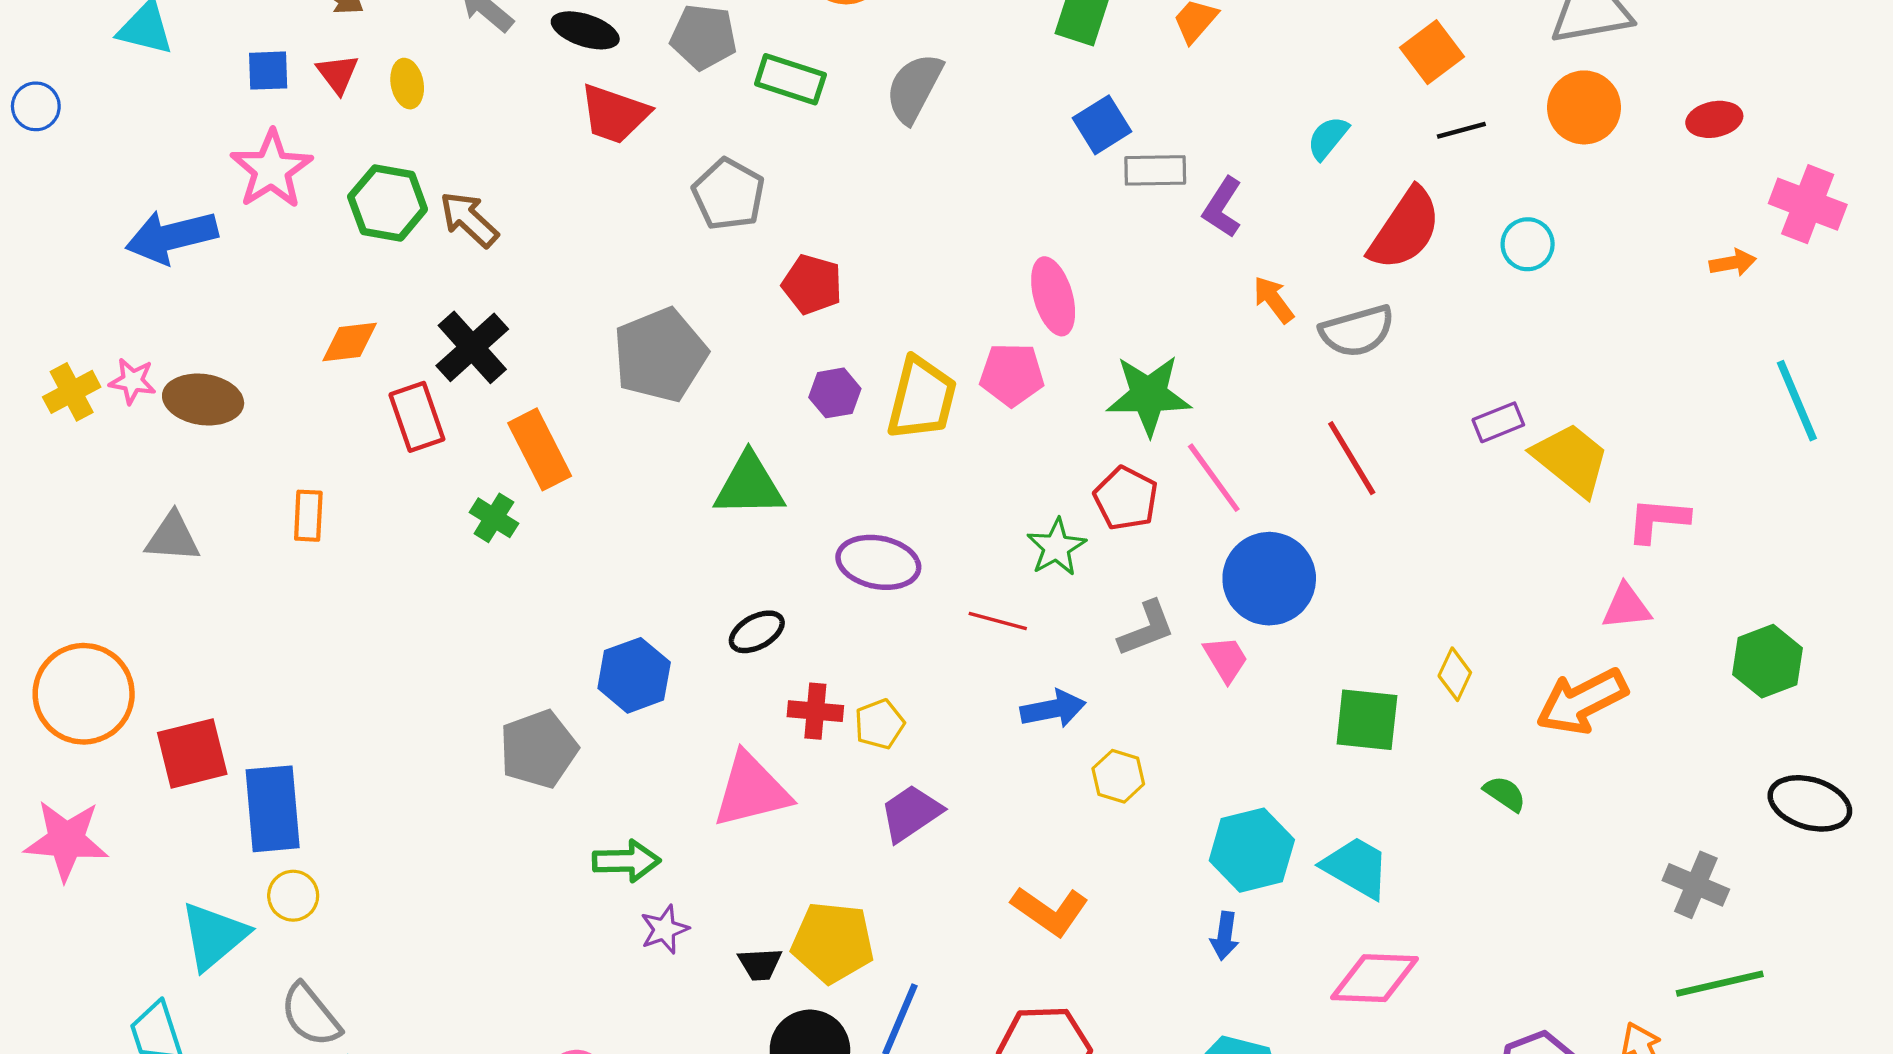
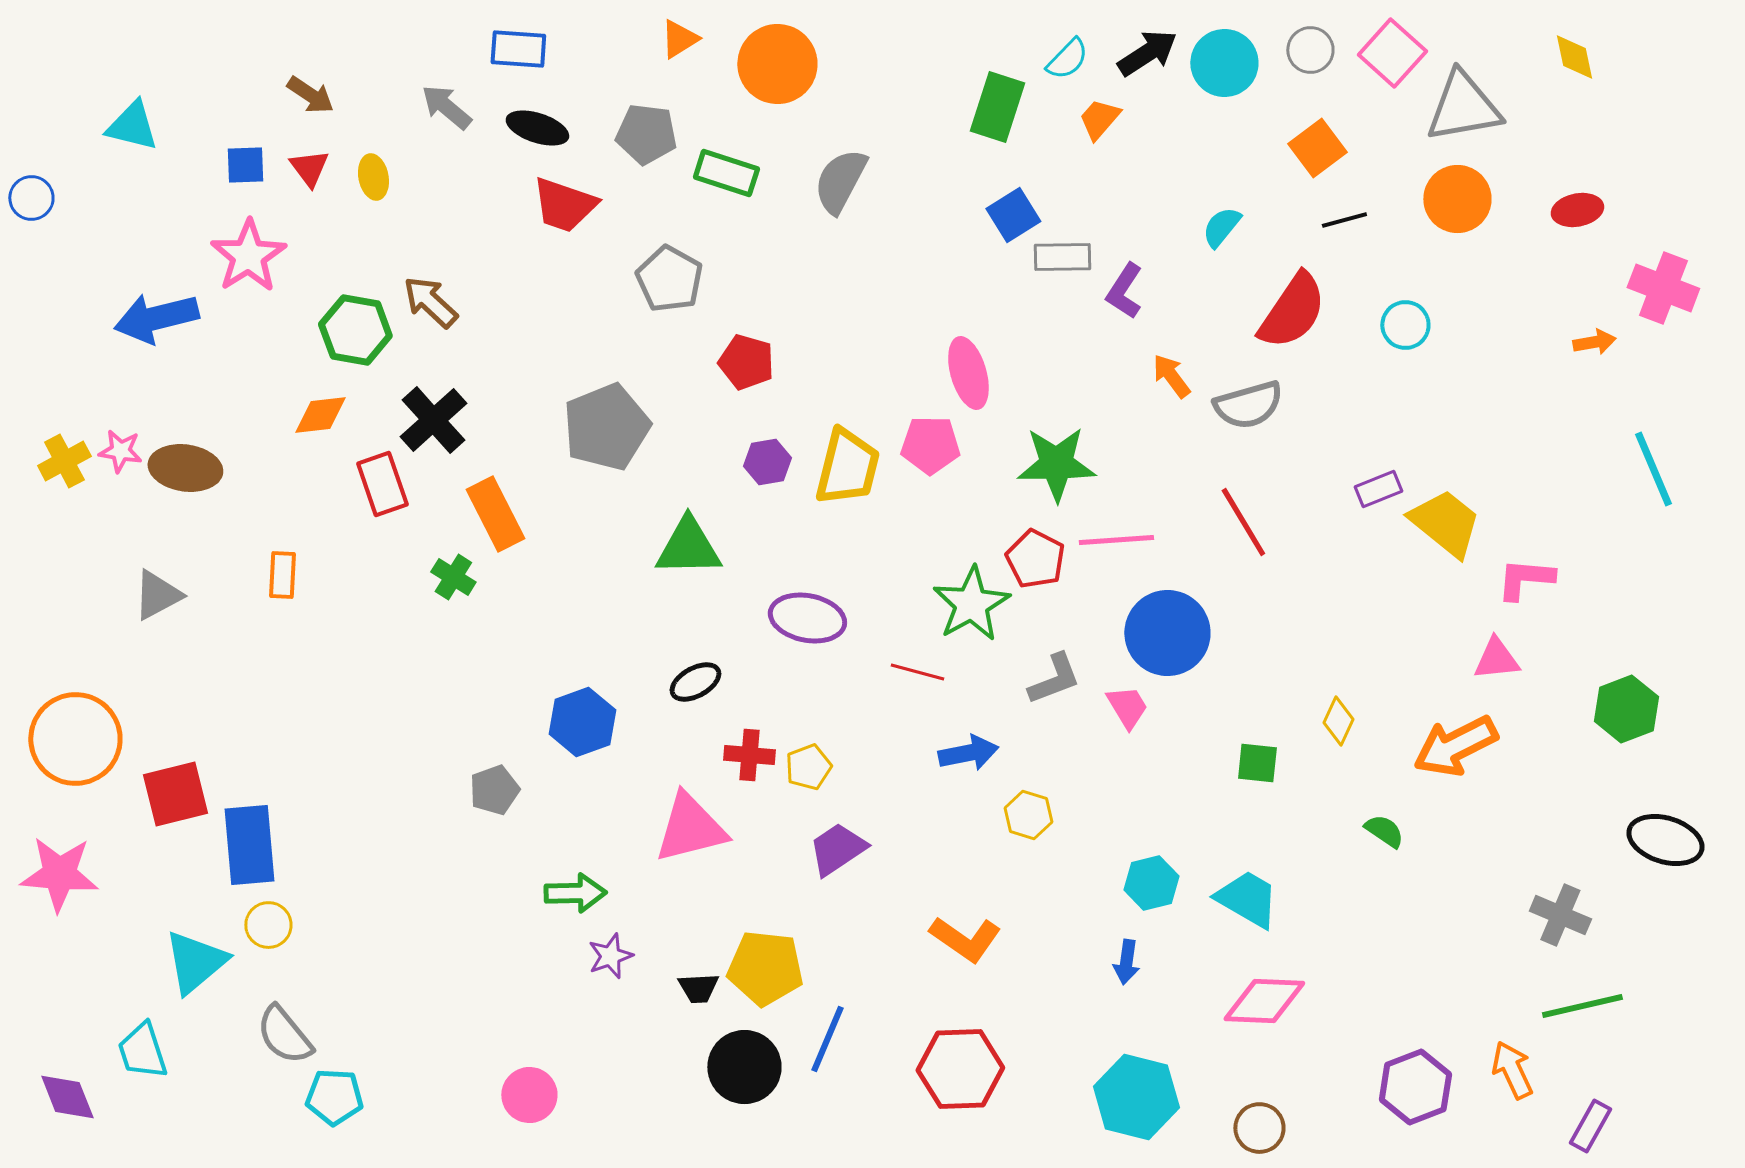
green hexagon: (388, 203) -> (355, 330), moved
pink line: (1214, 478) -> (1116, 540), turned -58
gray triangle: (173, 537) -> (157, 595), turned -32
green star: (1056, 547) -> (971, 604), size x1.4
green square: (1367, 720) -> (1257, 763), size x0.7
gray pentagon: (539, 749) -> (494, 790), size x0.7
cyan hexagon: (1252, 850) -> (1151, 883), size x0.7

